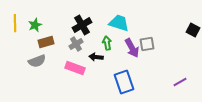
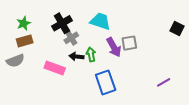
green star: (35, 25) -> (24, 23), moved
green arrow: (107, 43) -> (91, 54), moved
gray cross: (76, 44) -> (71, 38), moved

